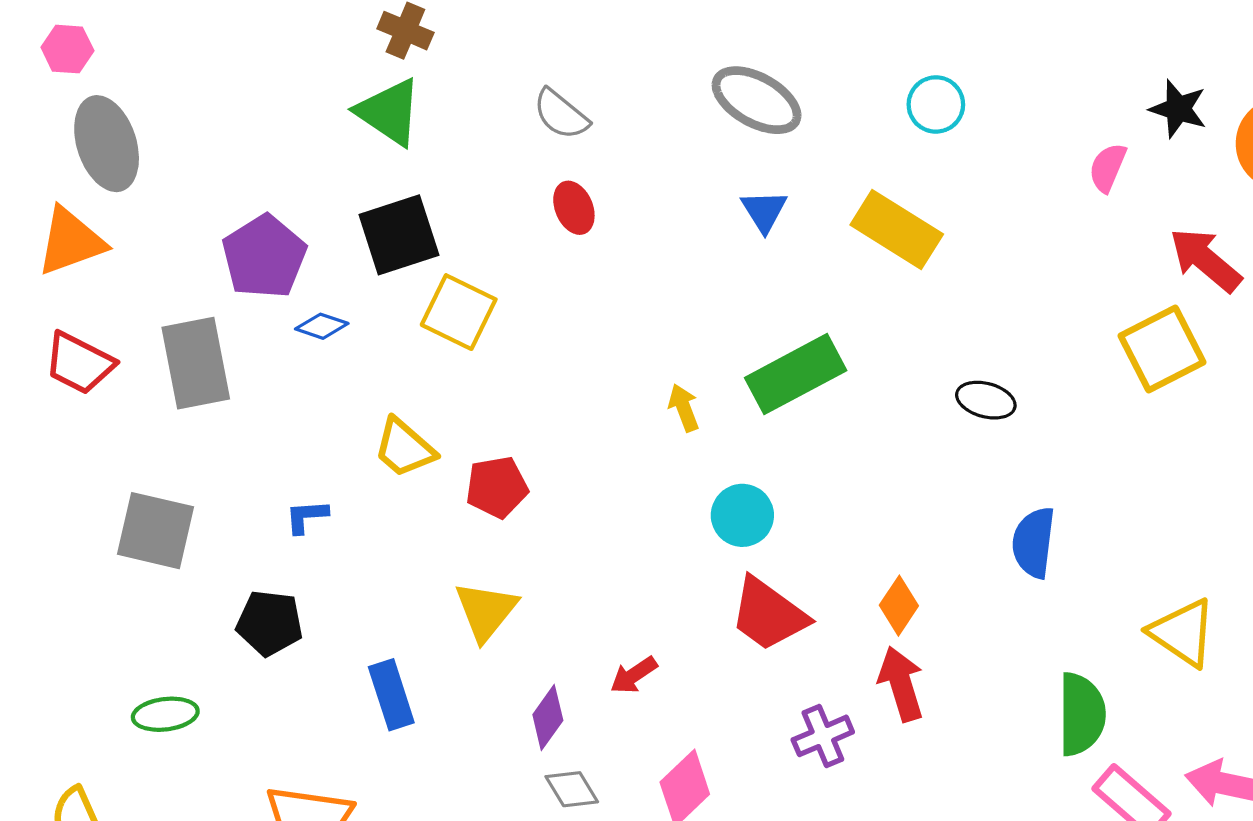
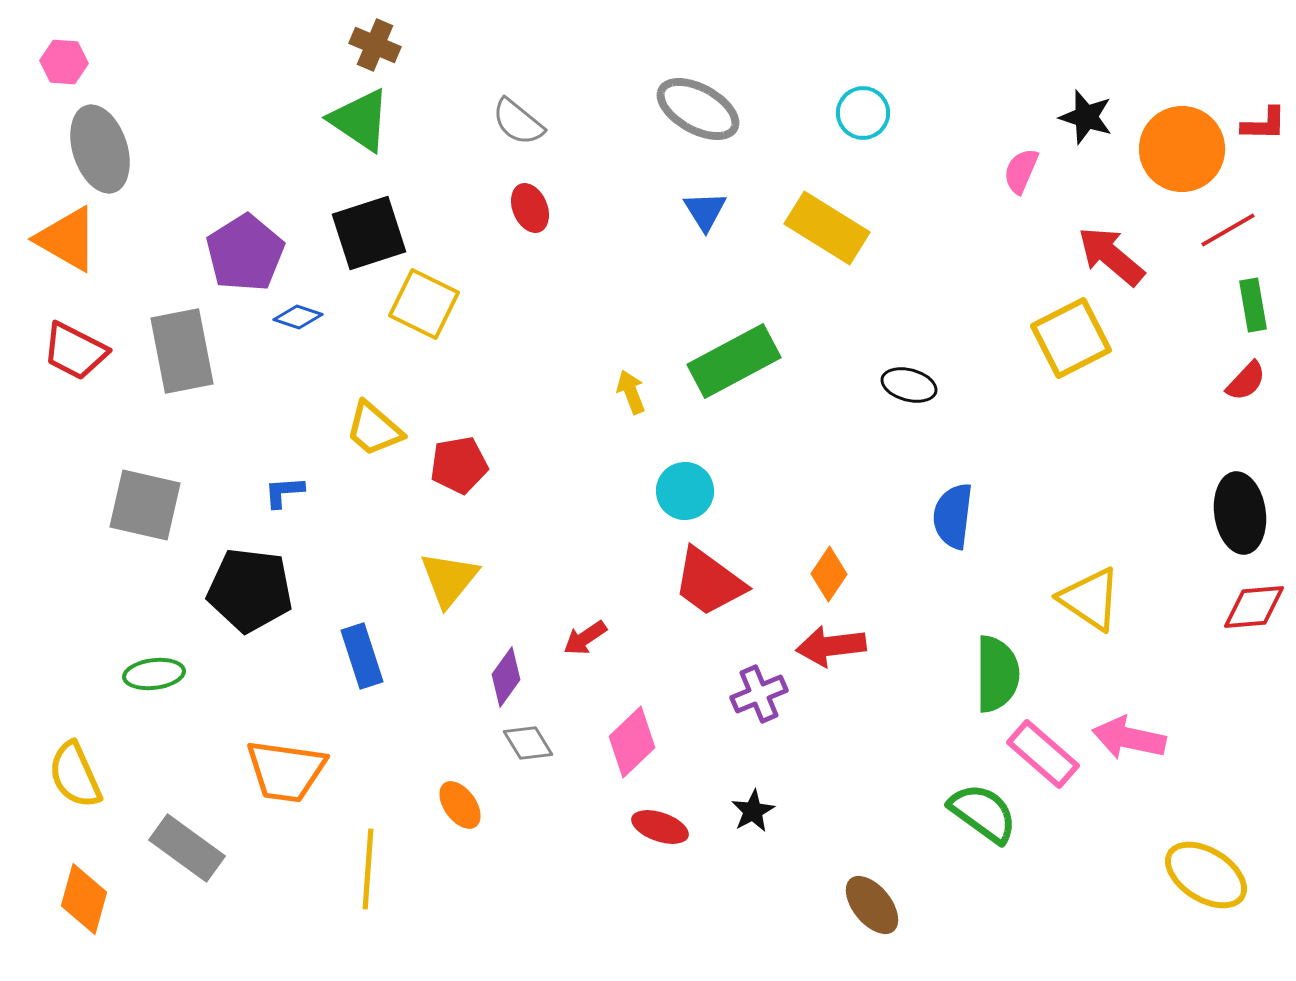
orange triangle: (71, 241) -> (67, 239), turned 50
black pentagon: (270, 623) -> (250, 590), size x1.4
red arrow: (901, 684) -> (831, 646), turned -80

